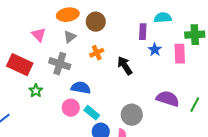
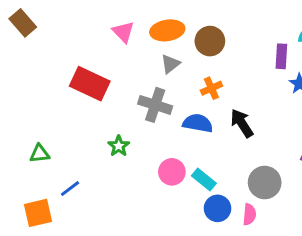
pink triangle: (39, 35) -> (123, 32), moved
red rectangle: (20, 65) -> (90, 84), moved
black arrow: (125, 66) -> (242, 123), moved
blue semicircle: (81, 88) -> (198, 123), moved

